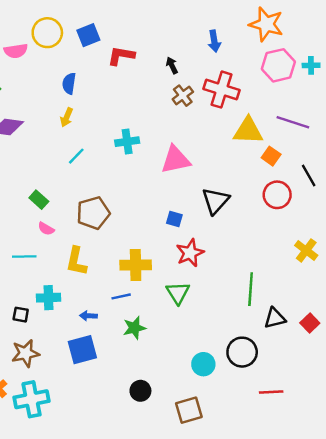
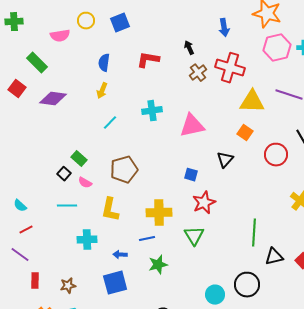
yellow circle: (47, 33) -> (86, 21), size x0.7
red L-shape: (121, 56) -> (148, 60), moved
orange square: (271, 156) -> (245, 133), moved
black triangle: (215, 201) -> (225, 160), size x0.7
black square: (21, 315) -> (64, 174), moved, turned 32
brown star: (25, 353) -> (68, 286), size x0.7

